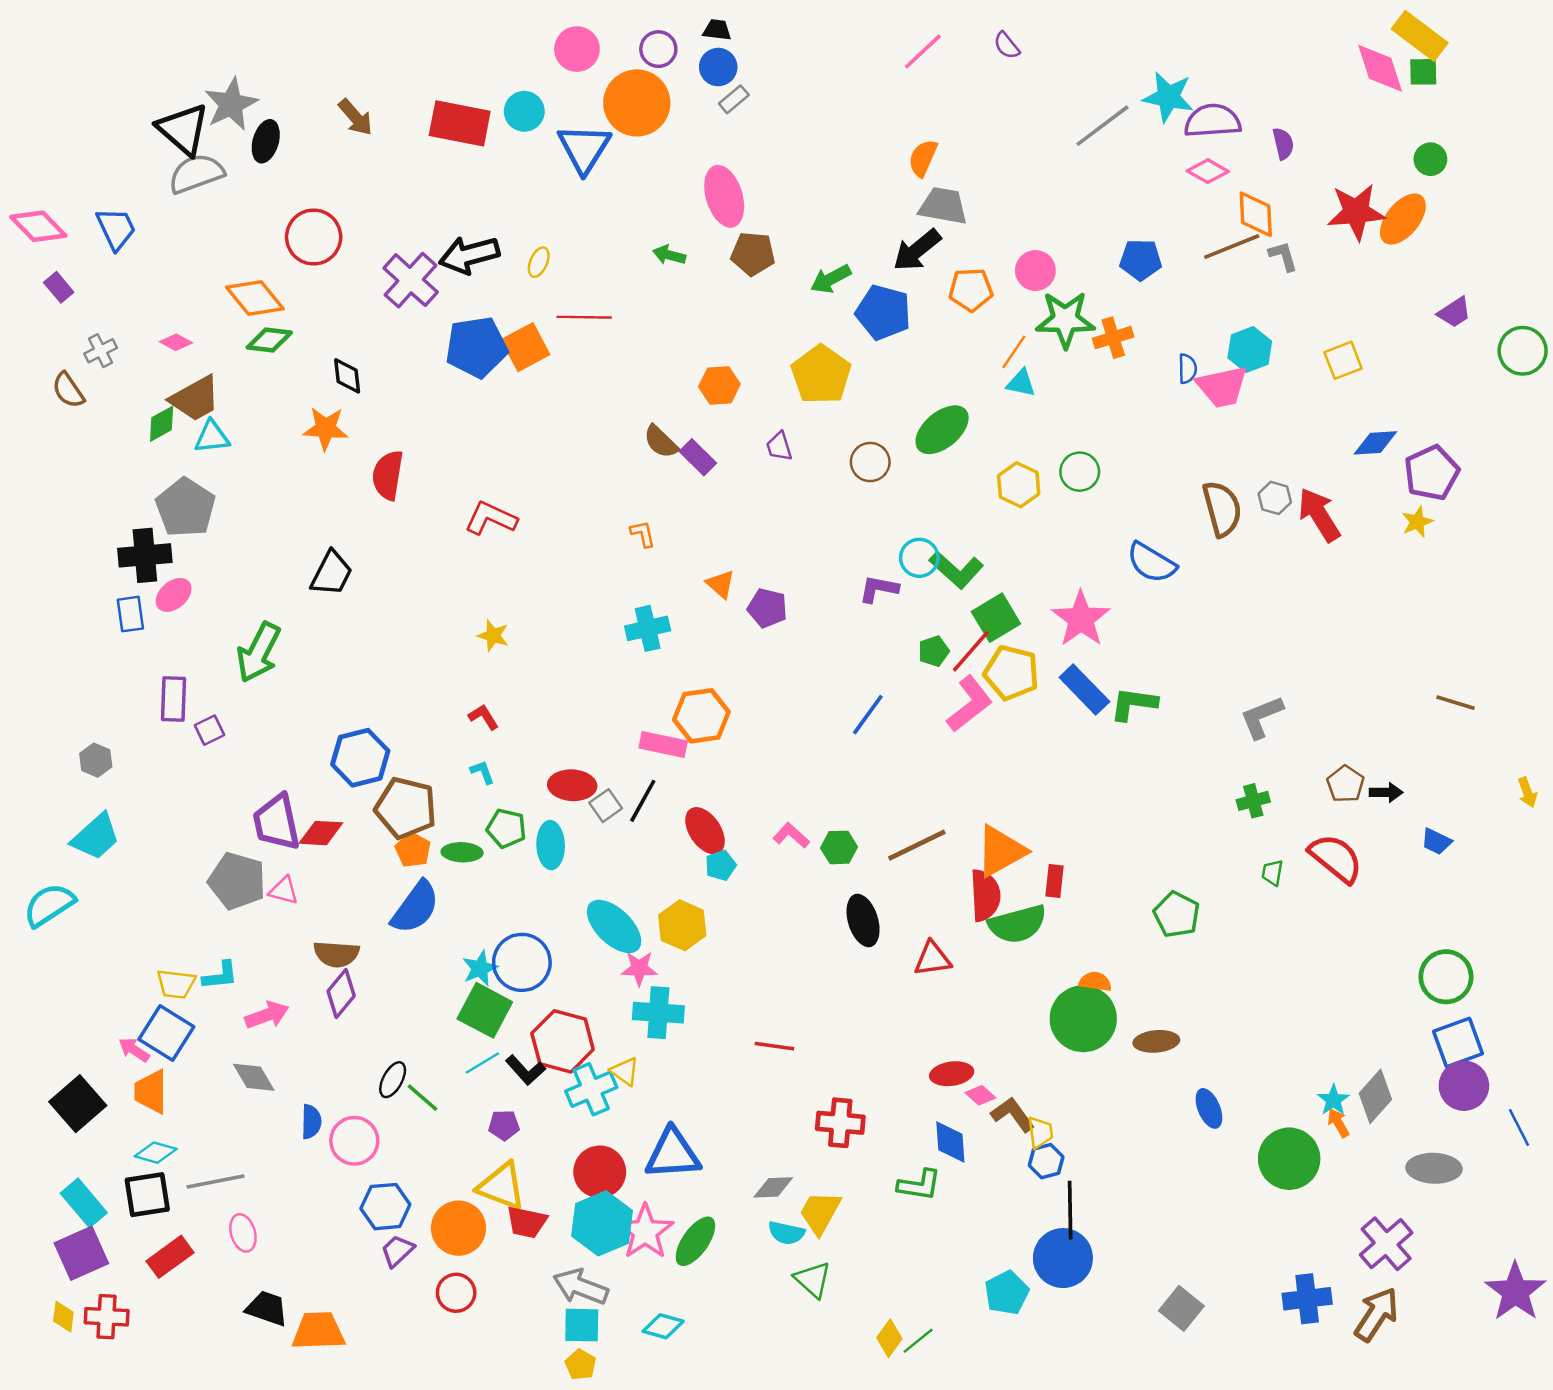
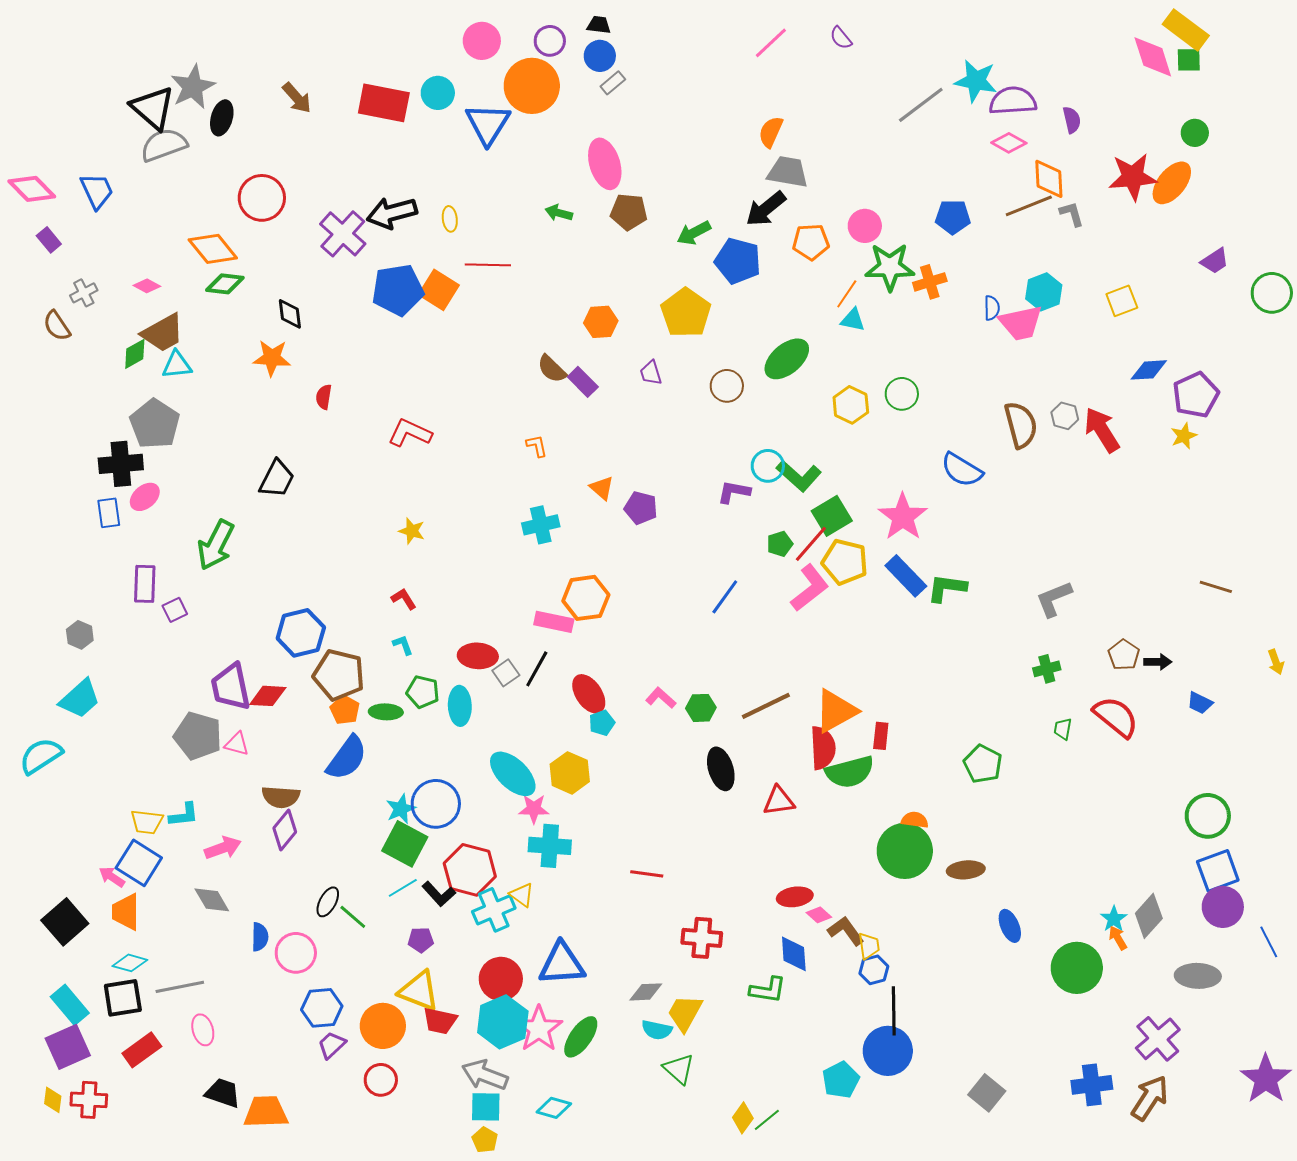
yellow ellipse: (539, 262) -> (450, 219), turned -30
orange square: (525, 347) -> (439, 290), turned -30
red semicircle: (388, 475) -> (324, 397), size x0.6

